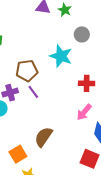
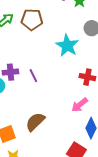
brown pentagon: (27, 71) -> (32, 20), moved

